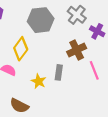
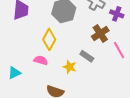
gray rectangle: (59, 72) -> (87, 56), turned -56

